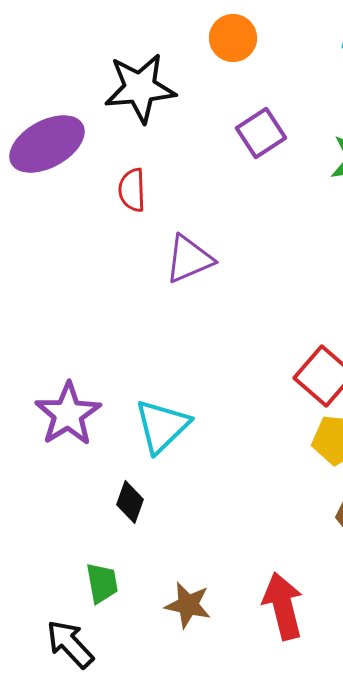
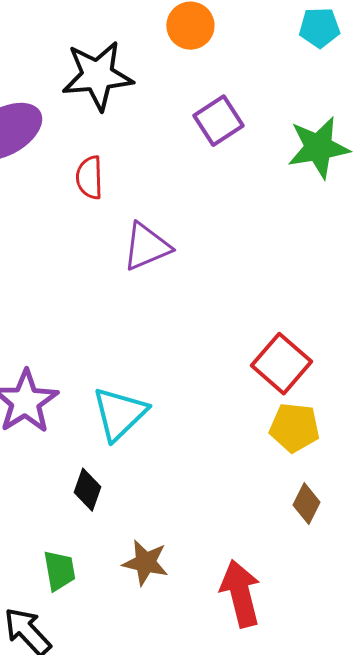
brown star: (188, 605) -> (145, 563), moved

